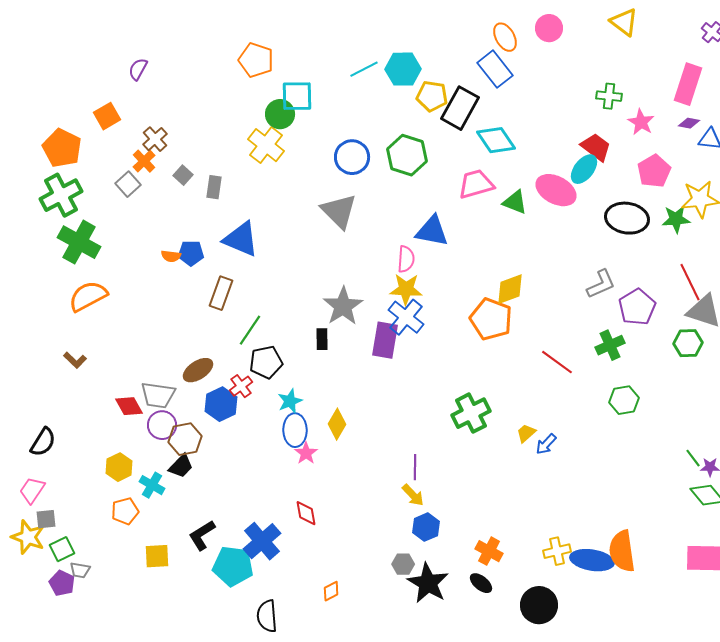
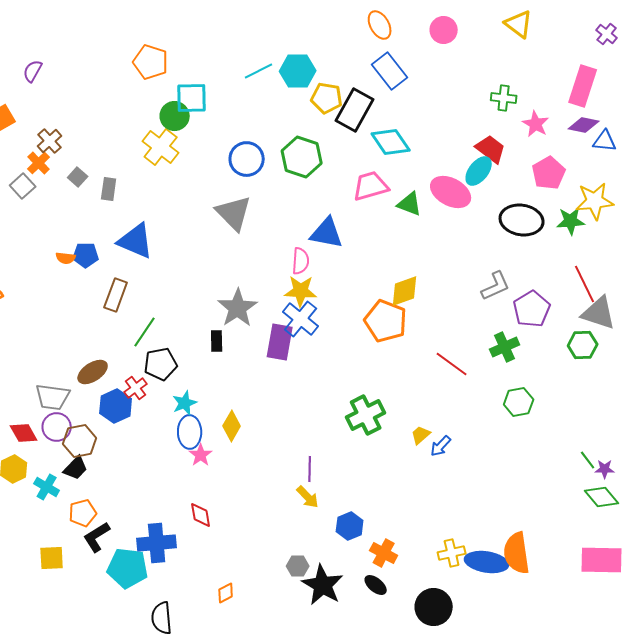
orange ellipse: (505, 37) -> (380, 25), moved
purple diamond: (689, 123) -> (584, 125), size x1.4
red diamond: (129, 406) -> (24, 433), moved
orange pentagon: (125, 511) -> (83, 513), moved
blue hexagon: (426, 527) -> (350, 526), moved
blue cross: (262, 541) -> (157, 543), turned 36

